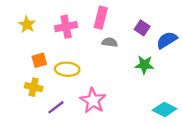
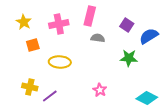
orange square: (39, 60) -> (33, 45), moved
yellow cross: (34, 87) -> (30, 87), moved
pink star: (93, 101) -> (100, 90), moved, size x0.6

